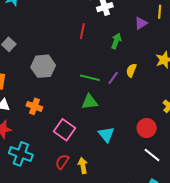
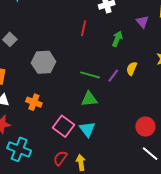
purple triangle: (141, 23) -> (142, 22), turned -40
cyan triangle: (106, 135) -> (87, 129), moved

